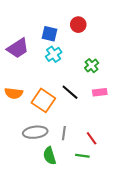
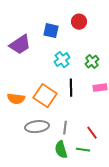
cyan cross: (54, 54) -> (62, 60), moved
black line: (70, 92) -> (71, 88), turned 48
orange semicircle: (14, 93) -> (16, 99), moved
green semicircle: (50, 156) -> (61, 150), moved

